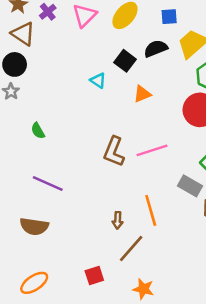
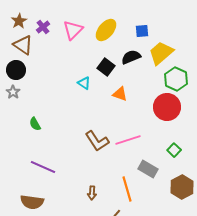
orange triangle: (142, 94) -> (120, 94), turned 42
brown L-shape: (114, 152) -> (97, 141), turned -55
gray rectangle: (190, 186) -> (148, 169), moved
brown arrow: (118, 220) -> (92, 193), moved

